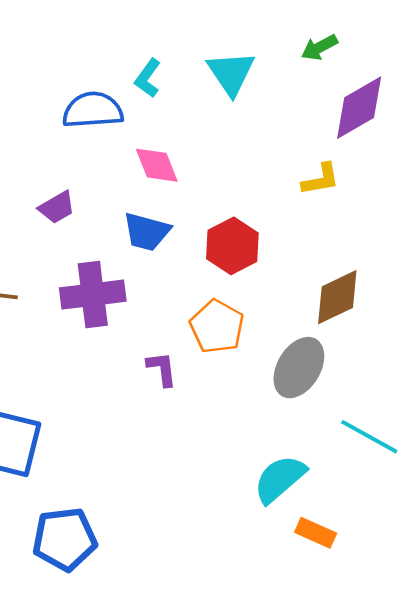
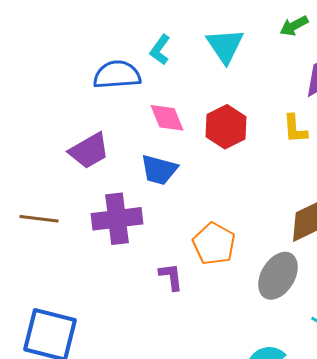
yellow L-shape: (321, 179) -> (295, 129), turned 96
purple trapezoid: (57, 207) -> (89, 151), size x1.4
red hexagon: (232, 246) -> (226, 127), moved

